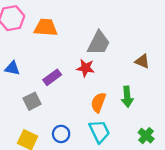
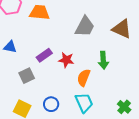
brown triangle: (142, 61) -> (122, 29), moved, size x1.5
red star: (86, 68) -> (66, 60), moved
green arrow: (127, 97) -> (103, 60), moved

